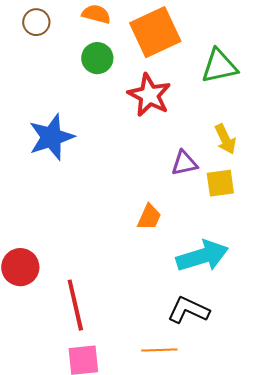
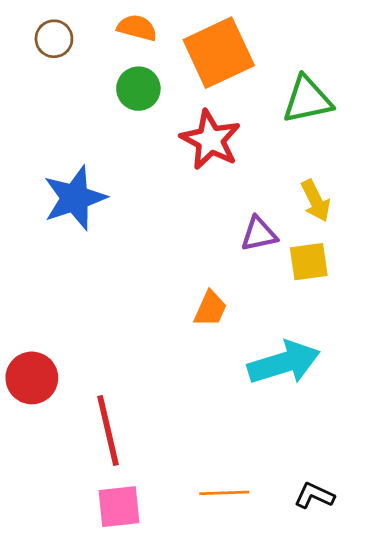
black L-shape: (188, 310) -> (314, 496), moved, size x0.7

